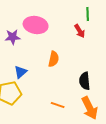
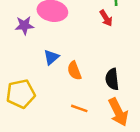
orange semicircle: (54, 59) -> (74, 71), moved, turned 147
blue triangle: (21, 72) -> (51, 57), moved

